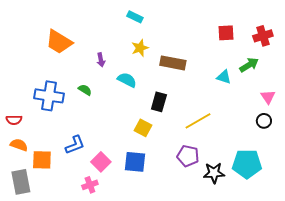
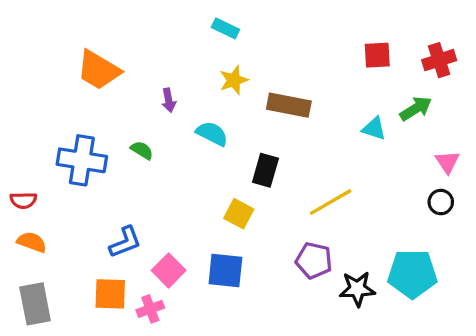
orange square: (42, 160) -> (110, 294), moved

